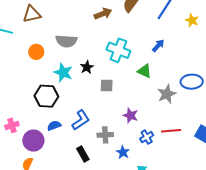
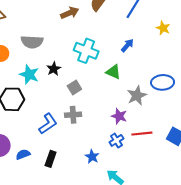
yellow star: (192, 20) -> (163, 28), moved
gray square: (107, 86) -> (74, 87), turned -32
purple star: (131, 115) -> (119, 116), moved
blue semicircle: (54, 126) -> (23, 154), moved
gray cross: (105, 135) -> (73, 115), moved
black rectangle: (83, 154) -> (51, 159), turned 49

